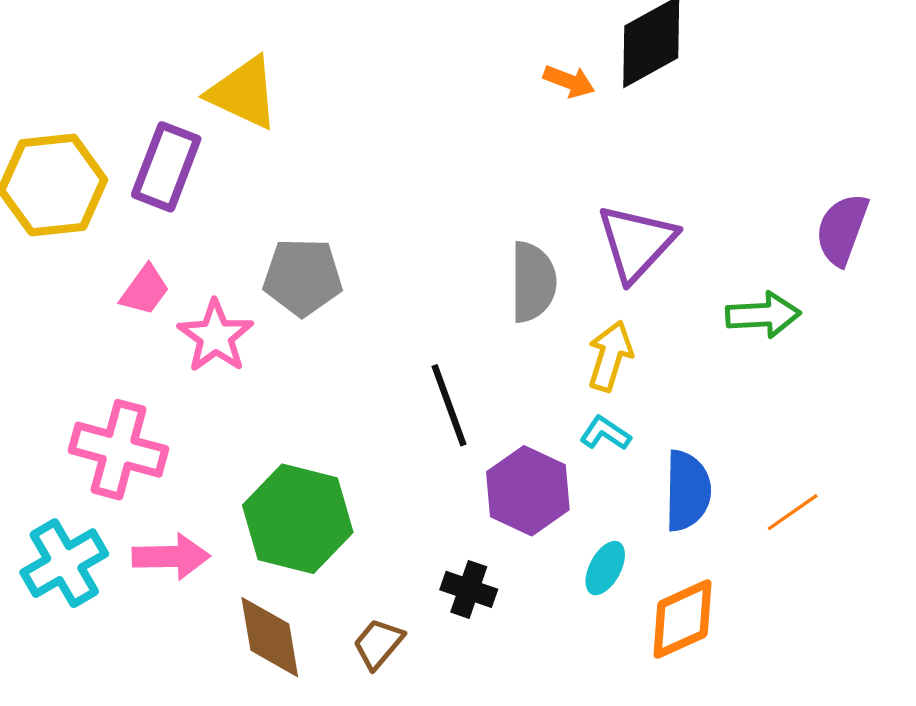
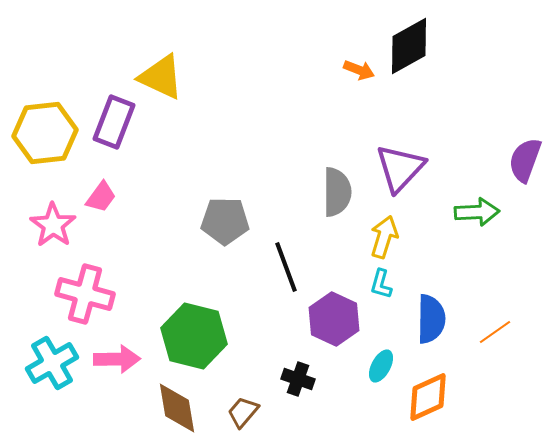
gray pentagon: (303, 277) -> (225, 221), moved
pink star: (216, 336) -> (53, 225), moved
cyan L-shape: (605, 433) -> (381, 284), turned -108

